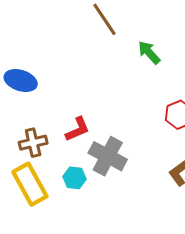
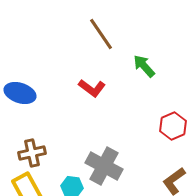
red L-shape: (78, 129) -> (92, 88), moved, turned 60

